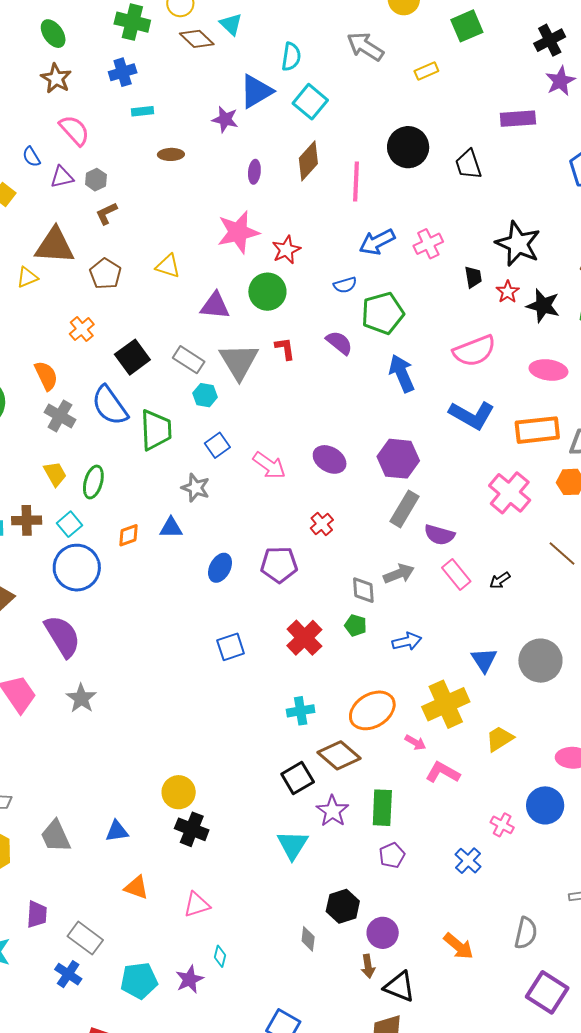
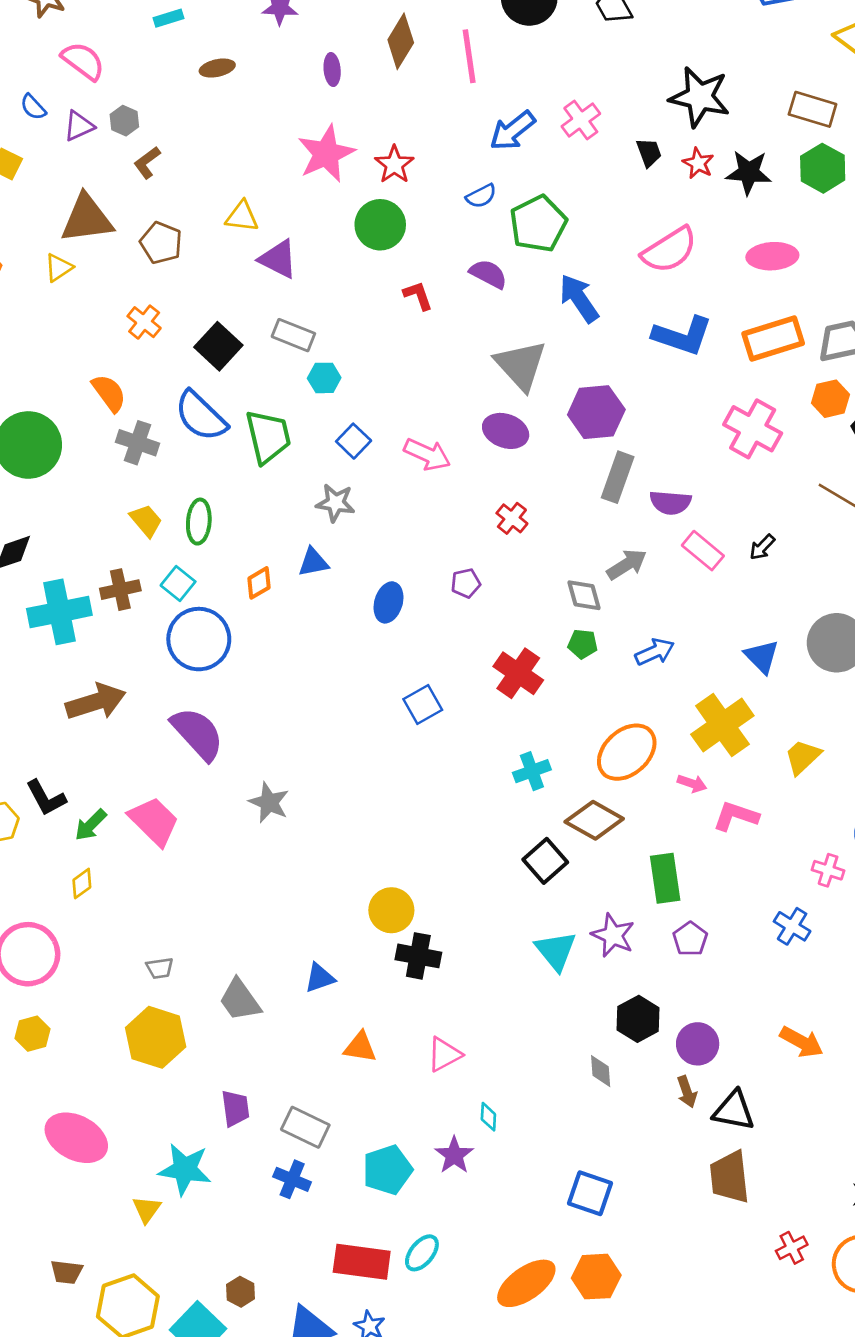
purple triangle: (215, 306) -> (278, 259), moved, turned 32
gray triangle: (239, 361) -> (521, 365), moved
purple pentagon: (279, 565) -> (466, 583), size x0.6
gray star: (81, 698) -> (269, 802), moved
purple star: (332, 811) -> (613, 935), moved

